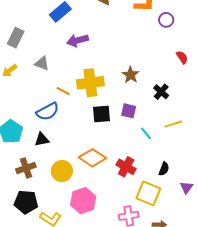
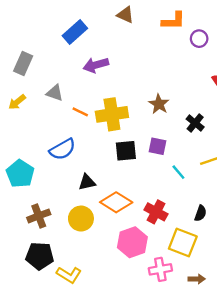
orange line: (63, 91) -> (80, 112), moved
black triangle: (42, 139) -> (87, 182), moved
pink hexagon: (83, 201) -> (132, 242), moved

